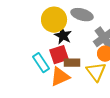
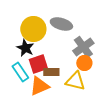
black star: (63, 36) -> (25, 48), moved
yellow triangle: (96, 72) -> (75, 81), turned -40

